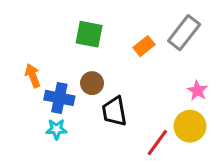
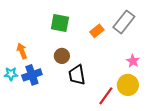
blue cross: (59, 98) -> (32, 75), moved, turned -30
cyan star: (56, 129) -> (11, 74), moved

